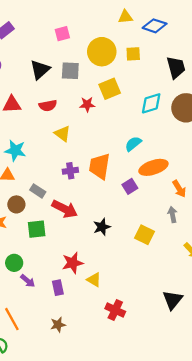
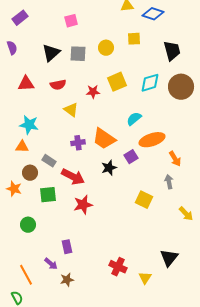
yellow circle: (102, 52) -> (106, 48), moved, size x0.6
yellow square: (110, 89) -> (117, 82), moved
red star: (87, 104) -> (93, 92), moved
orange trapezoid: (100, 166) -> (104, 139), turned -65
black star: (102, 227) -> (109, 168), moved
red star: (73, 263) -> (83, 205), moved
yellow triangle: (94, 280) -> (145, 278), moved, turned 32
purple arrow: (28, 281) -> (51, 264), moved

